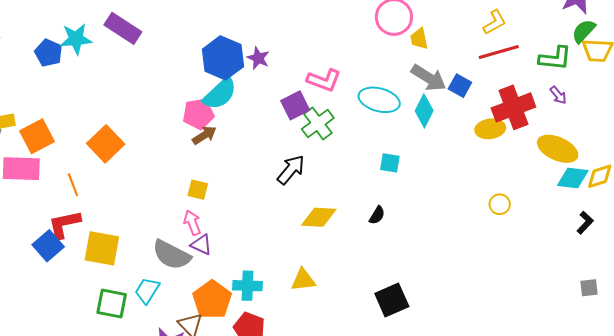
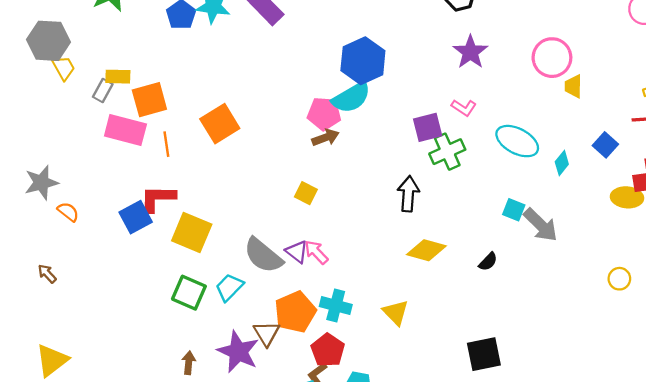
purple star: (258, 58) -> (470, 52), moved, size x1.4
gray arrow: (429, 78) -> (541, 225), moved
pink L-shape: (324, 80) -> (464, 108), size x0.7
cyan diamond: (424, 111) -> (562, 163), size x0.7
black arrow: (291, 170) -> (408, 194), turned -48
orange line: (73, 185) -> (166, 144), moved
pink arrow: (192, 223) -> (316, 252), moved, turned -35
yellow triangle: (303, 280) -> (396, 312), turned 40

